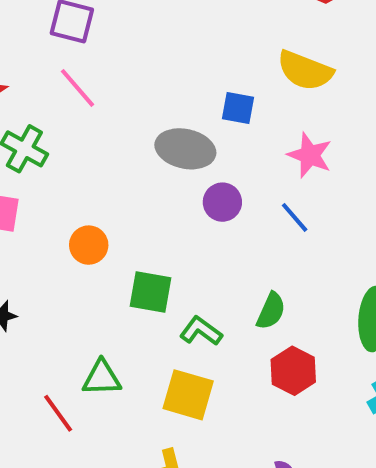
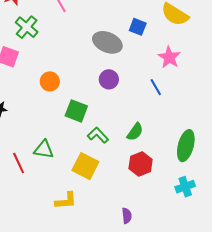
purple circle: (222, 202) -> (109, 79), moved

